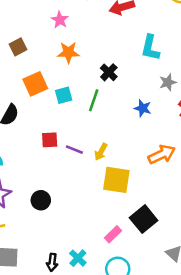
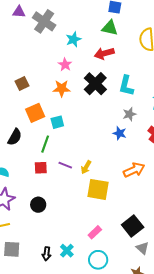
pink star: (60, 20) -> (65, 65), moved
black cross: (109, 72) -> (95, 84), moved, size x1.6
gray star: (168, 82) -> (129, 114), moved
green line: (94, 100) -> (45, 144), moved
red square: (50, 140) -> (41, 168), moved
black square: (144, 219) -> (133, 226), moved

